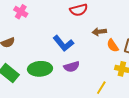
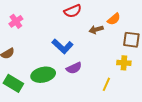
pink cross: (21, 12) -> (16, 21), turned 32
orange semicircle: (113, 46) -> (114, 19), moved, turned -88

